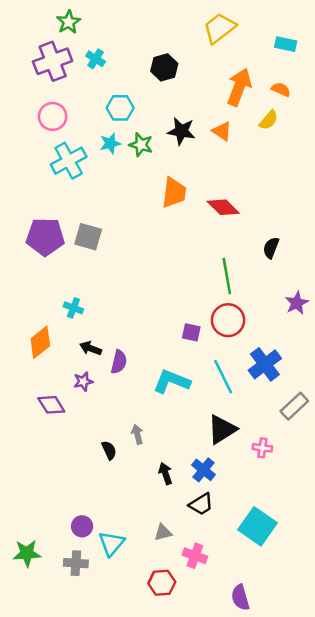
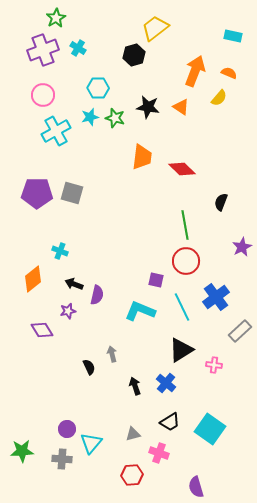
yellow trapezoid: (219, 28) -> (155, 28), moved
purple square: (191, 332) -> (156, 280), moved
black trapezoid: (201, 504) -> (170, 422), moved

